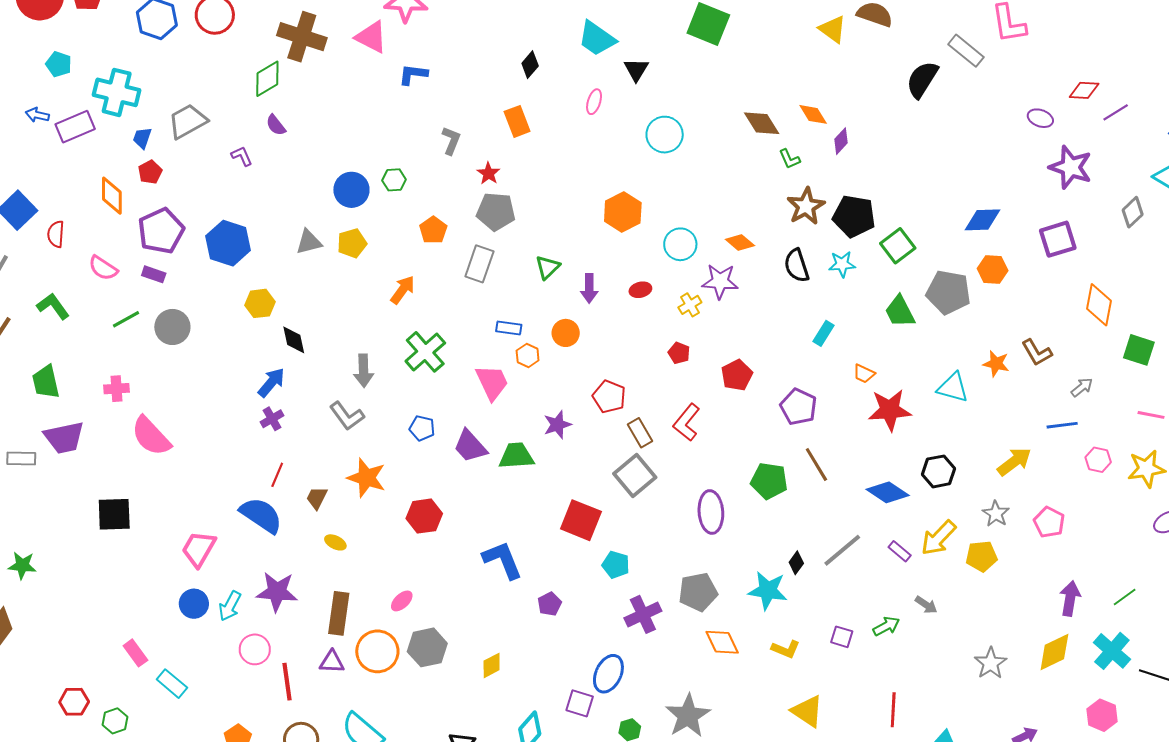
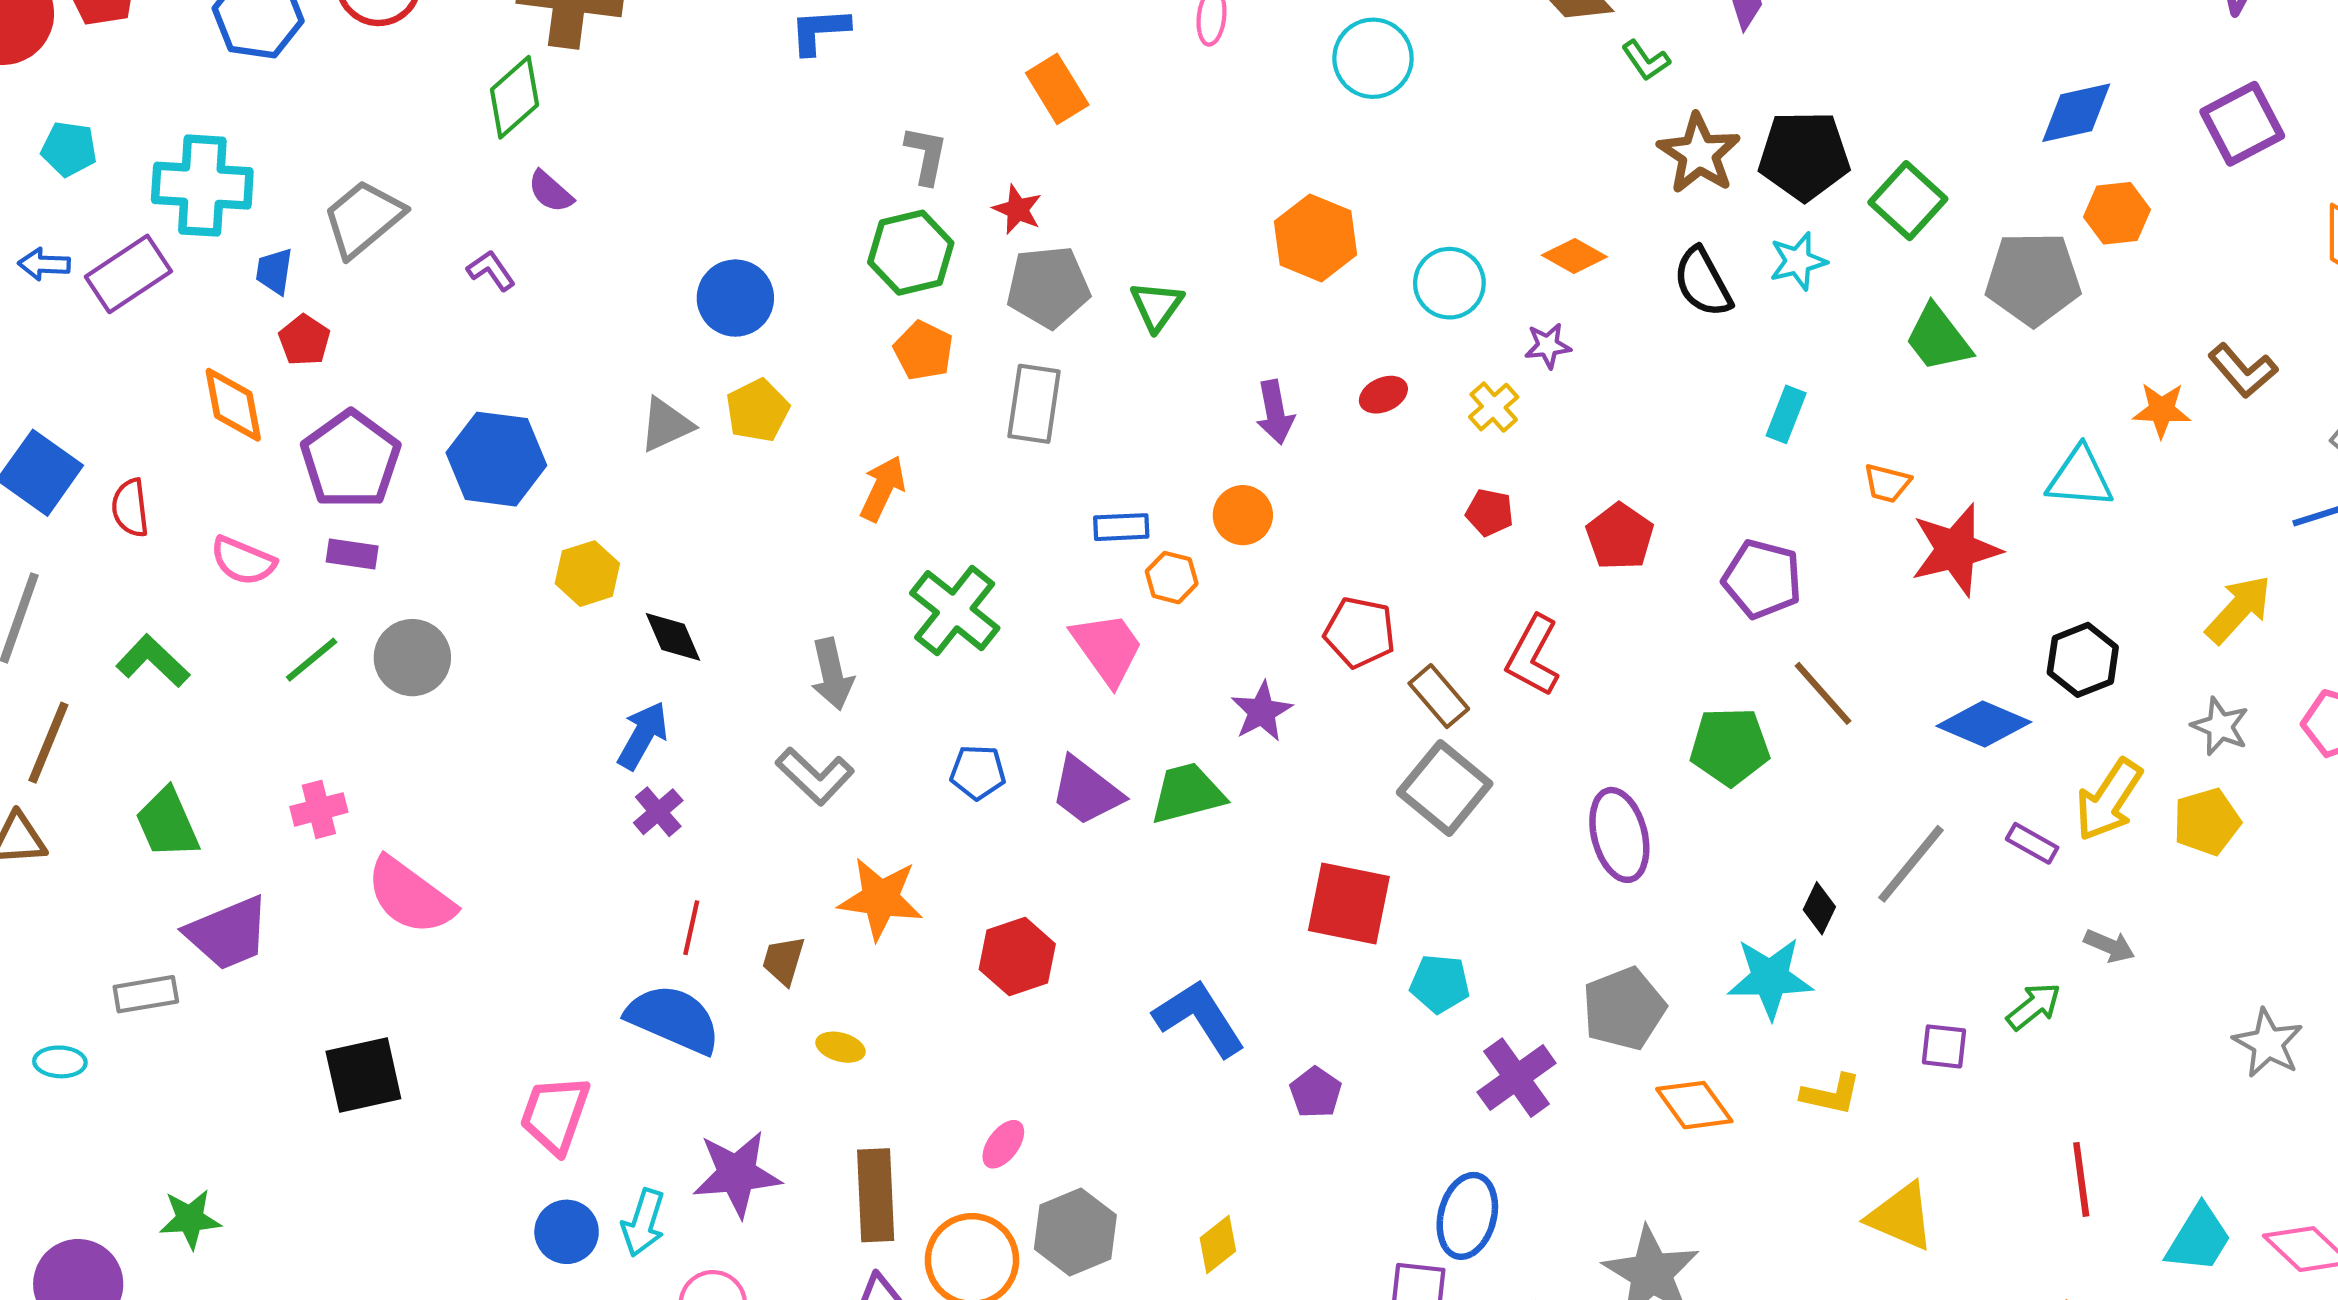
green hexagon: (394, 180) -> (911, 253), moved, size x1.6
green triangle: (548, 267) -> (1157, 306), moved
purple star: (720, 281) -> (1548, 346), size x0.6

